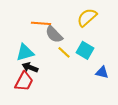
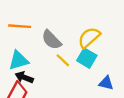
yellow semicircle: (87, 17) -> (89, 38), moved
orange line: (41, 23) -> (20, 26), moved

